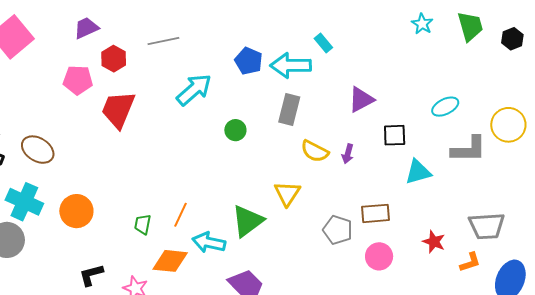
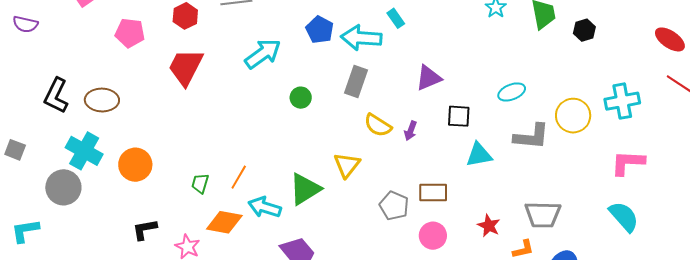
pink pentagon: (78, 80) -> (130, 33), moved
brown ellipse: (38, 150) -> (102, 100), turned -36

